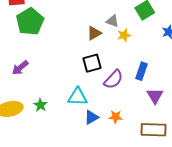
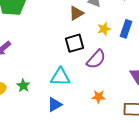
yellow star: (124, 35) -> (104, 29), moved
blue rectangle: (141, 71) -> (126, 29), moved
blue triangle: (91, 117) -> (55, 105), moved

